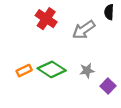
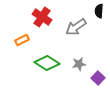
orange rectangle: (24, 71) -> (22, 40), moved

